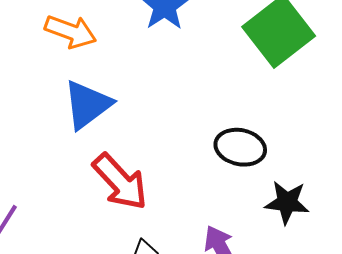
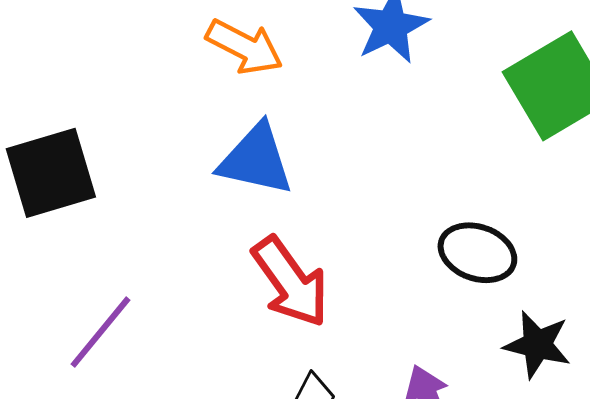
blue triangle: (87, 105) -> (256, 160), turned 42

